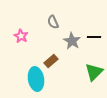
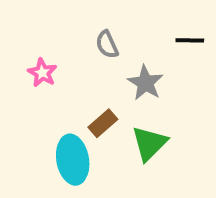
black line: (94, 37) -> (190, 40), moved
green triangle: (94, 72) -> (149, 143), moved

